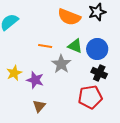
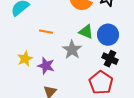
orange line: (45, 46) -> (46, 32), moved
red pentagon: (90, 97) -> (101, 83), turned -30

